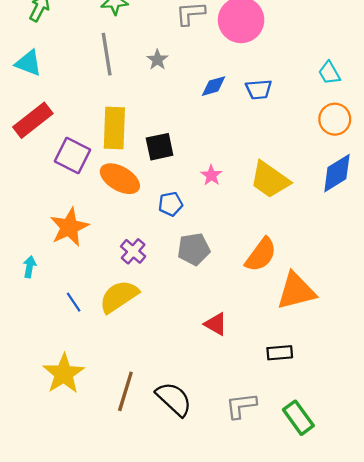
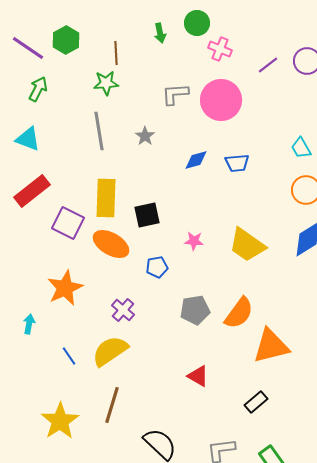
pink star: (211, 175) -> (194, 241), turned -30
gray pentagon: (194, 249) -> (195, 310), moved
black rectangle: (280, 353) -> (256, 402), turned -35
brown line: (125, 391) -> (112, 405), moved

